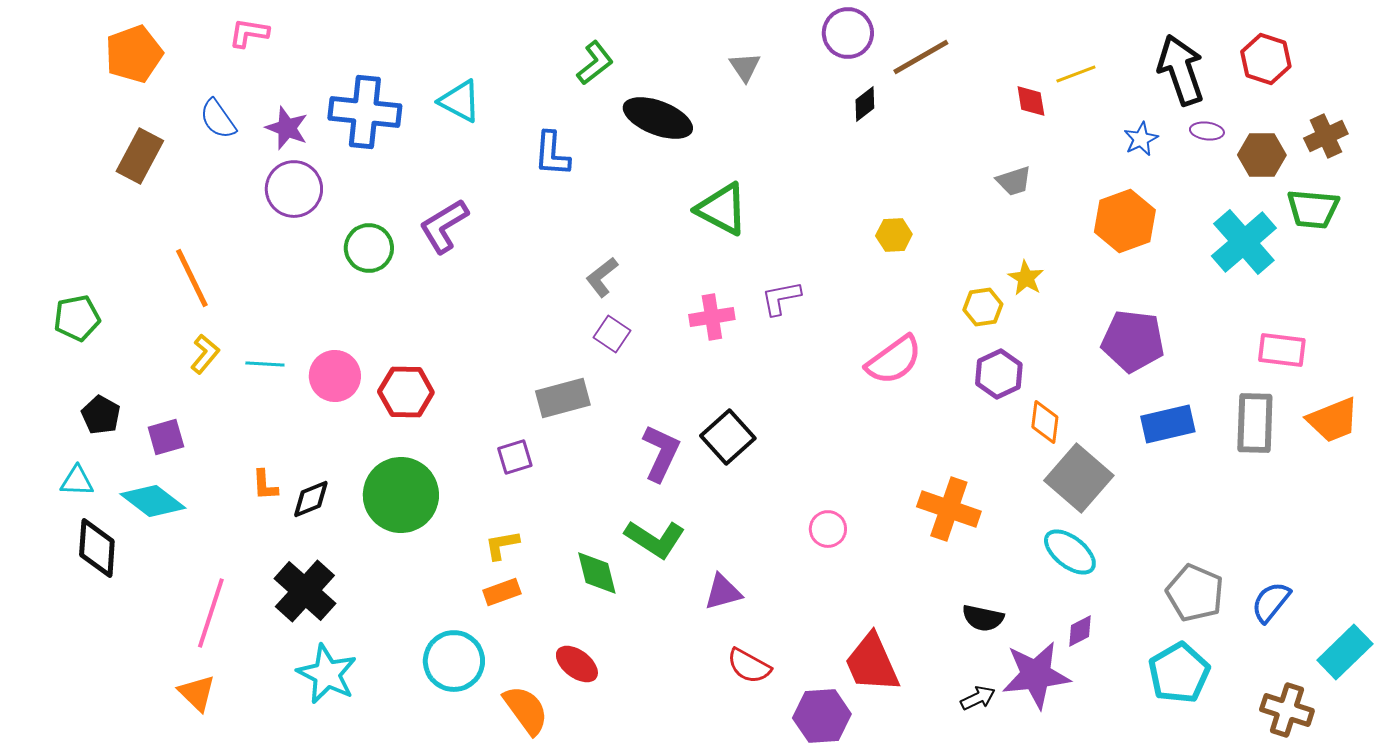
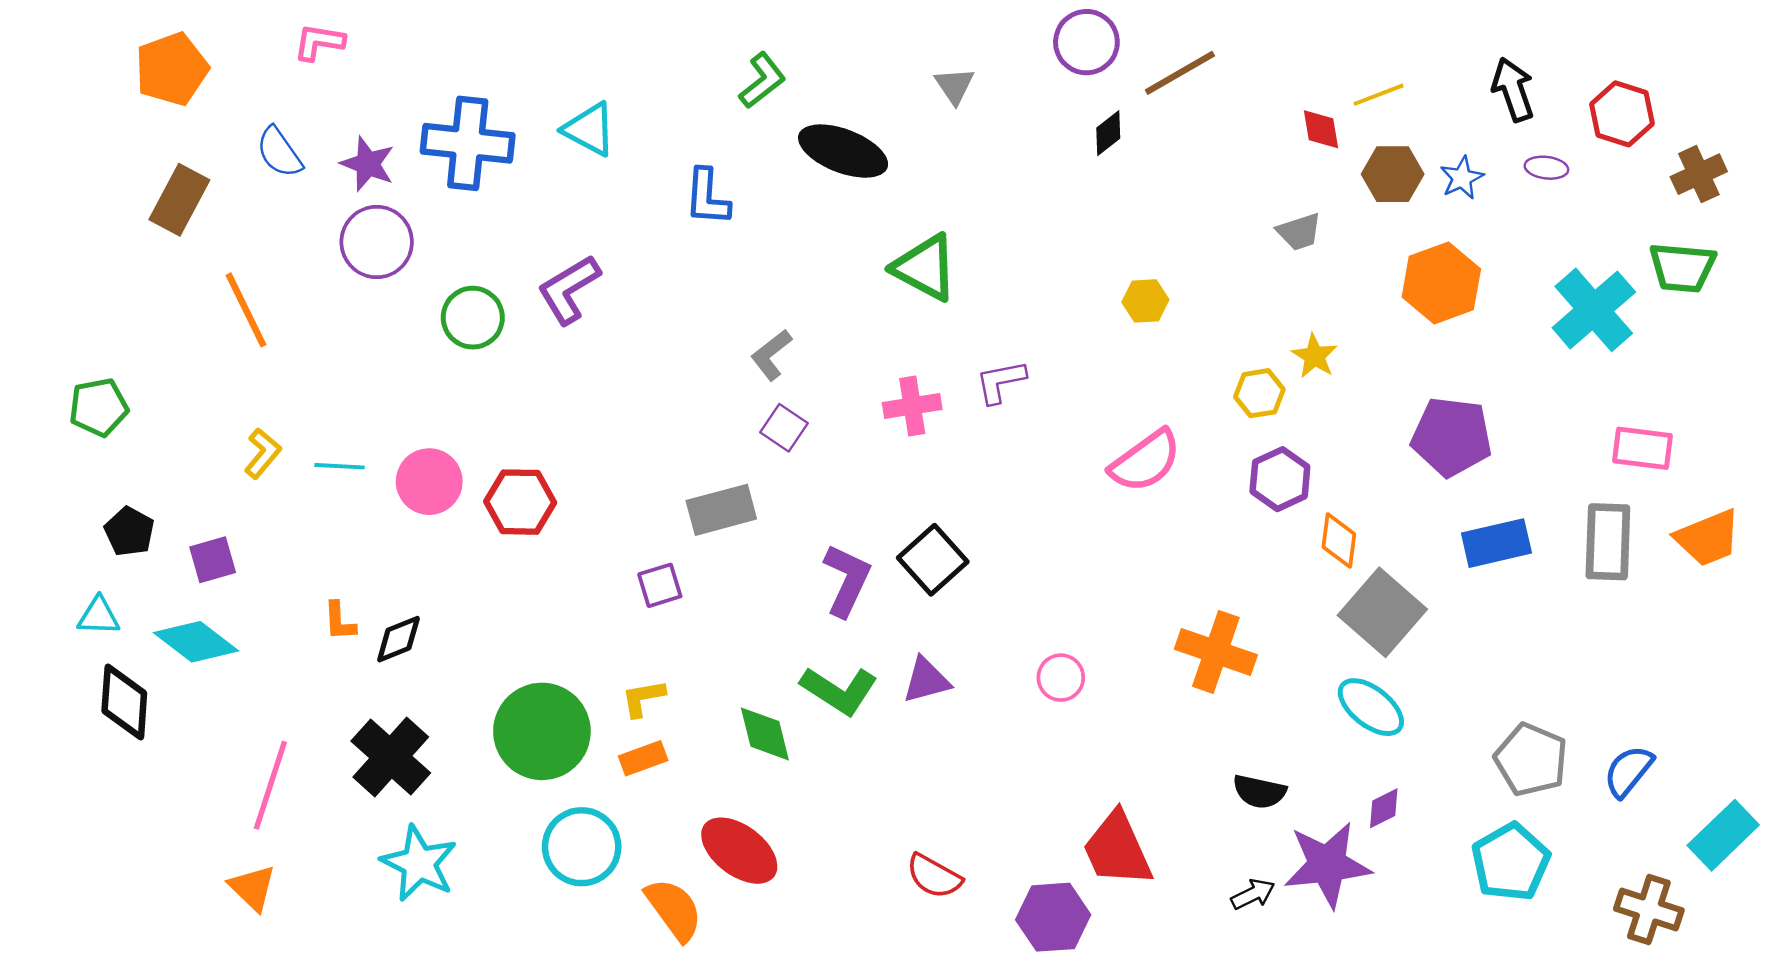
red hexagon: (1266, 59) -> (1622, 114), moved
black arrow: (1181, 70) -> (1513, 90), size x0.7
brown hexagon: (1262, 155) -> (1393, 174), moved
orange line: (192, 278) -> (246, 310), moved
green circle: (401, 495) -> (542, 731), moved
purple triangle: (723, 592) -> (926, 680), moved
red ellipse: (577, 664) -> (739, 851), size x1.4
red semicircle: (749, 666) -> (934, 876), moved

